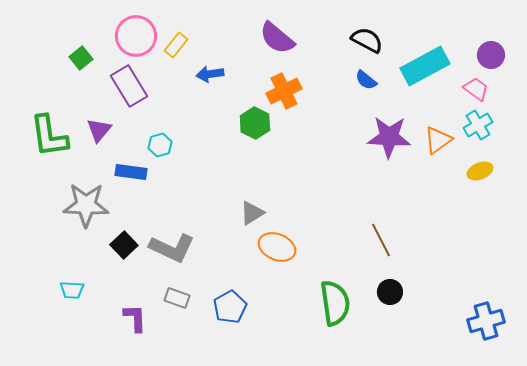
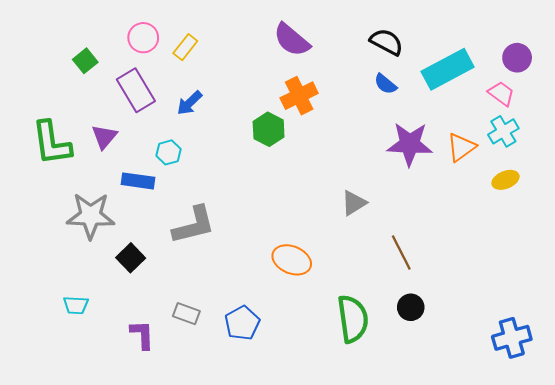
pink circle: (136, 36) -> (143, 38), size x0.7
blue arrow: (210, 74) -> (190, 103), moved, turned -36
gray triangle: (252, 213) -> (354, 203), moved
gray L-shape: (172, 248) -> (194, 225), moved, turned -39

